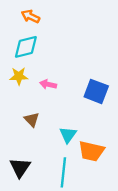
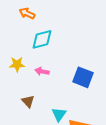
cyan diamond: (26, 47) -> (42, 39), moved

